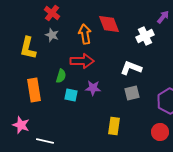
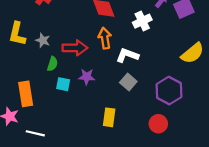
orange arrow: (85, 34) -> (105, 38), moved
gray star: (52, 35) -> (43, 40), moved
orange rectangle: (34, 90) -> (26, 94), moved
gray square: (132, 93) -> (128, 82), turned -35

